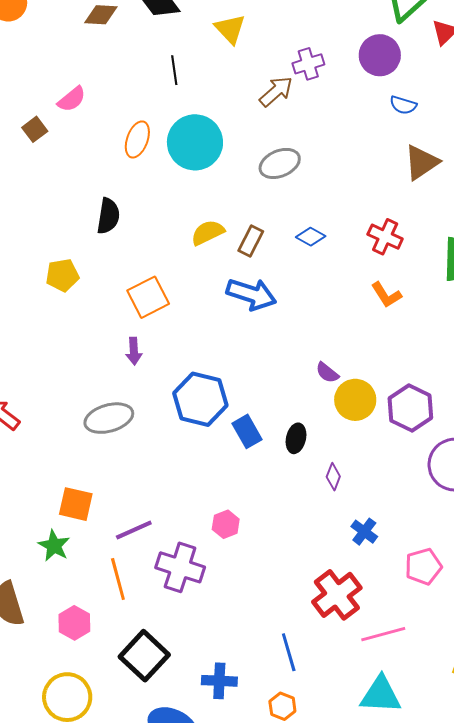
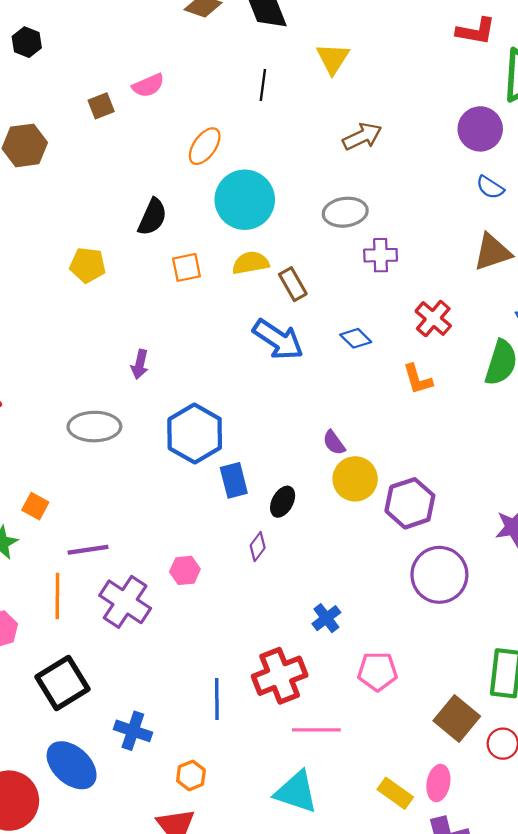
purple cross: (308, 64) -> (381, 255), moved
cyan circle: (195, 142) -> (245, 200), moved
blue diamond: (311, 237) -> (356, 338), moved
brown rectangle: (251, 241) -> (293, 284), turned -72
orange square: (148, 297) -> (187, 267), moved, size x0.7
purple diamond: (333, 477) -> (258, 547), moved
orange square: (76, 504) -> (35, 506), size x0.7
blue line: (289, 652) -> (217, 699), moved

